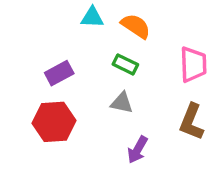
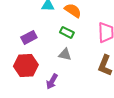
purple arrow: (138, 150) -> (52, 81), moved

